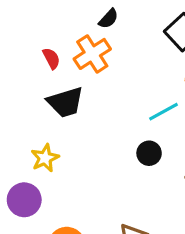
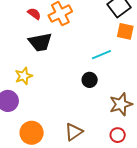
red semicircle: (51, 58) -> (34, 14), turned -32

